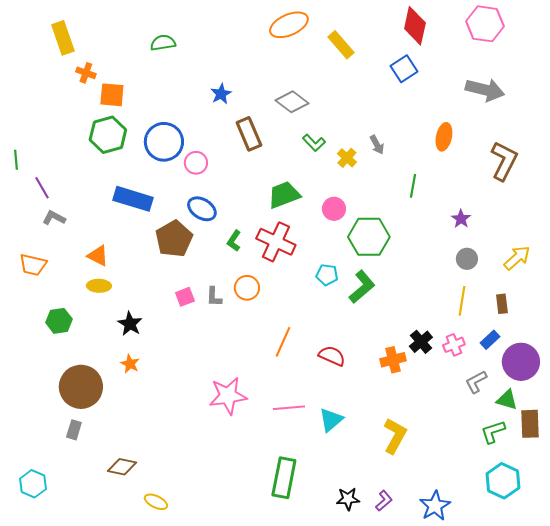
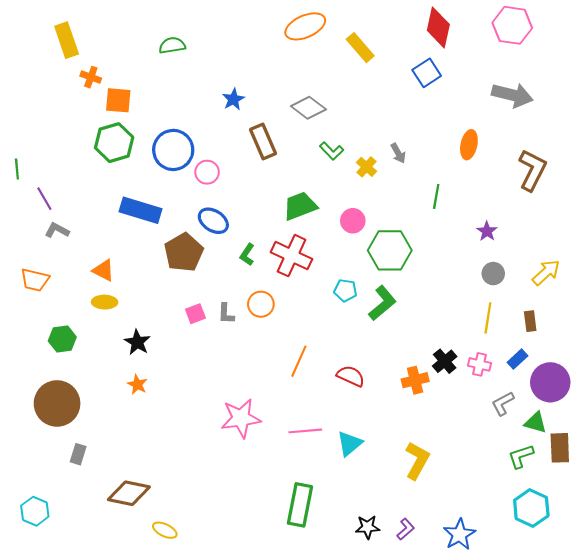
pink cross: (454, 345) -> (480, 364), turned 35
brown circle: (81, 387) -> (57, 403), moved
brown diamond: (122, 467) -> (129, 493), size x1.4

